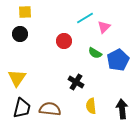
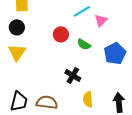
green semicircle: (95, 53) -> (84, 44), moved
yellow triangle: (17, 78) -> (17, 52), moved

